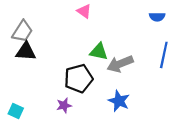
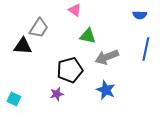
gray trapezoid: (22, 31) -> (39, 28), moved
green triangle: (99, 52) -> (88, 36), moved

